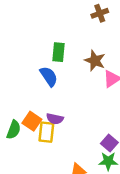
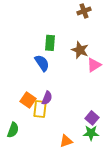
purple semicircle: (55, 119) -> (47, 98), turned -80
green semicircle: (14, 130) -> (13, 130), moved

